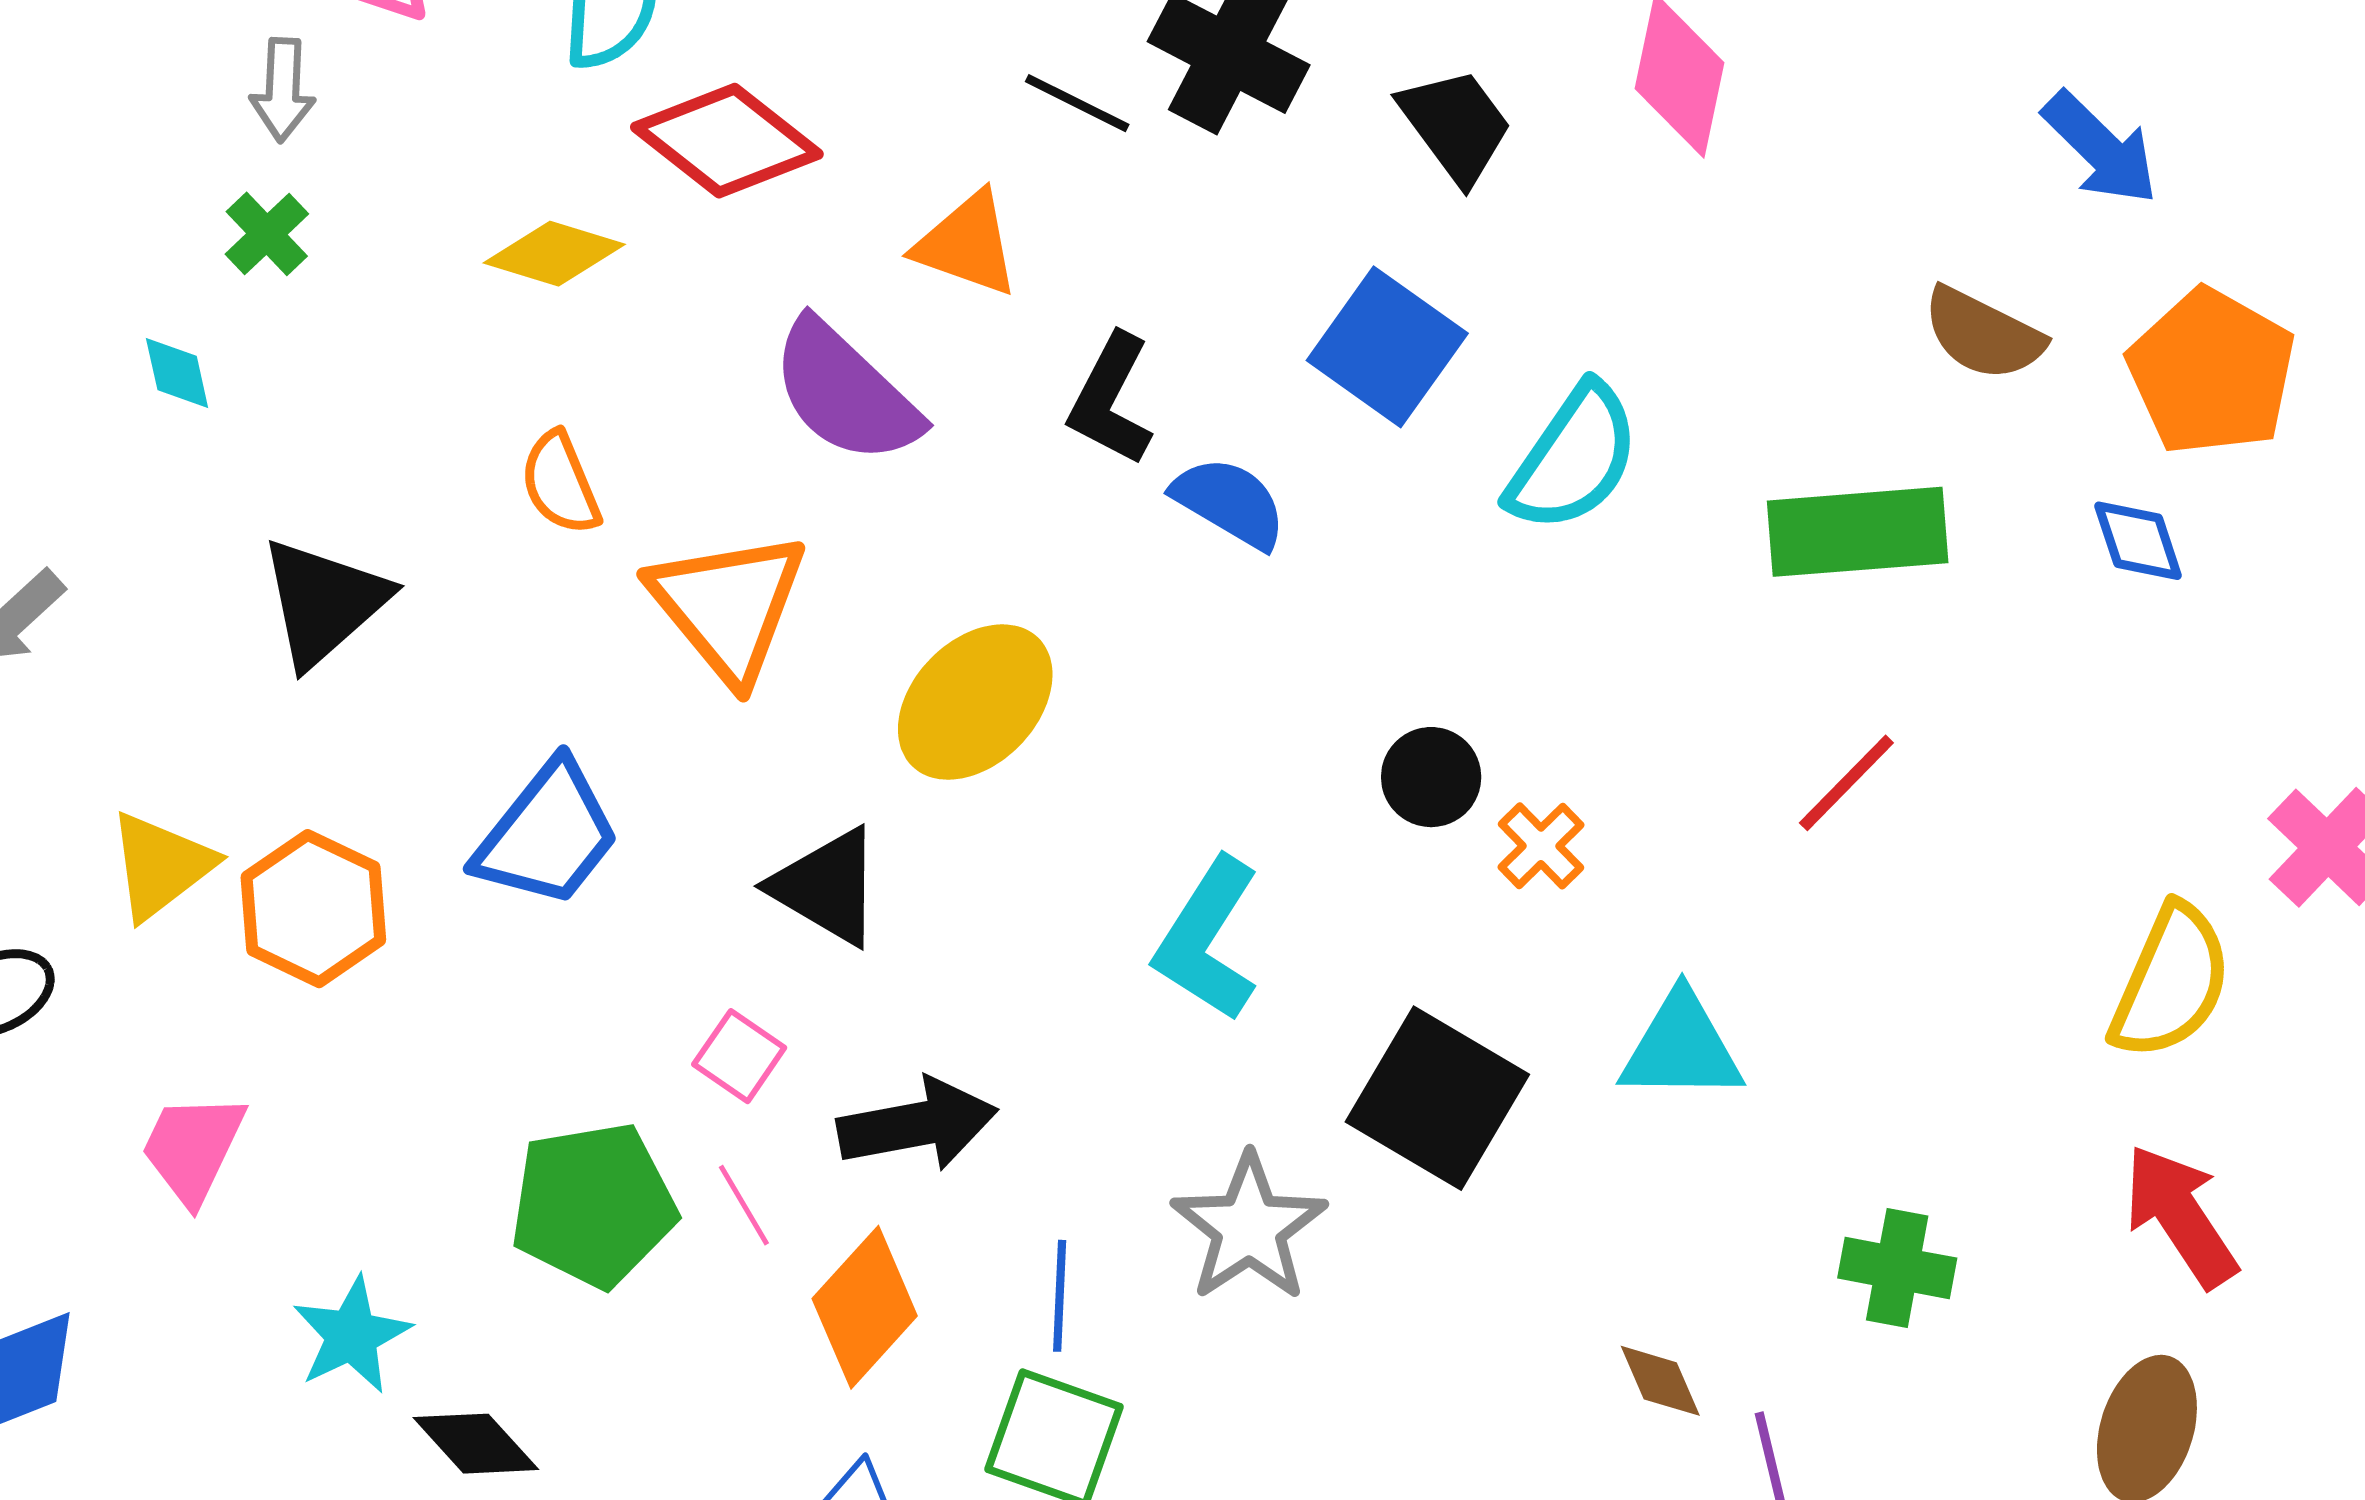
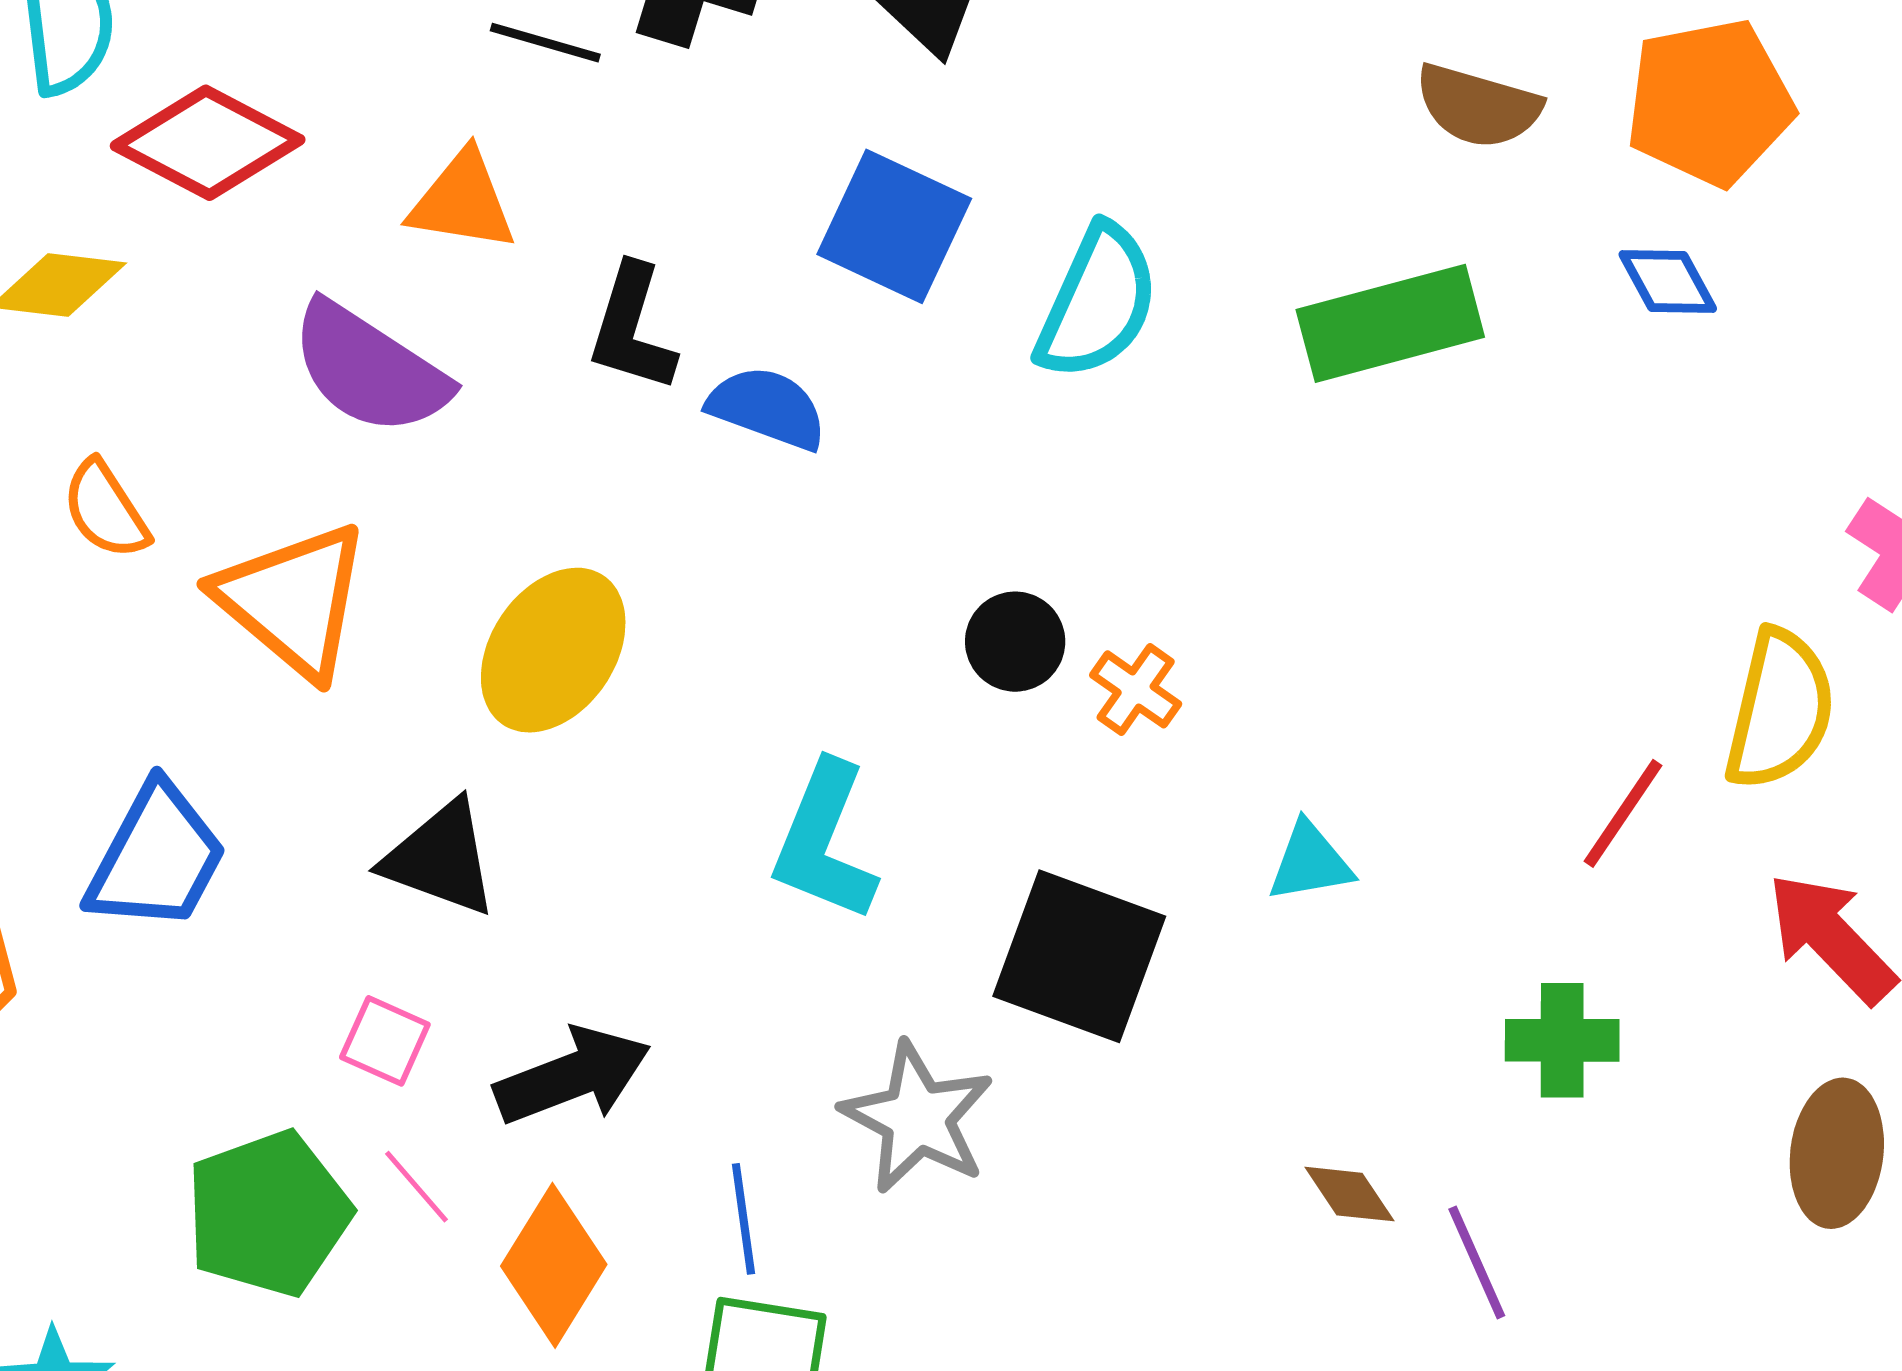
orange pentagon: (2212, 372) -> (1710, 102), turned -30
red line: (1846, 783) -> (1623, 813), moved
cyan triangle: (1681, 1047) -> (1310, 862), size x0.7

